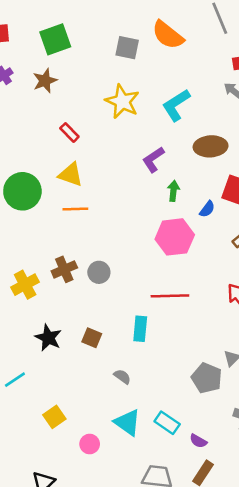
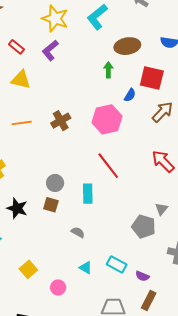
purple L-shape: (153, 159) -> (50, 50), moved
green arrow: (173, 191) -> (108, 70), moved
orange line: (75, 209) -> (22, 123), moved
brown cross: (64, 269) -> (61, 121), moved
gray circle: (99, 272) -> (55, 183), moved
red line: (170, 296) -> (108, 166), turned 60
cyan triangle: (127, 422) -> (86, 268), size x0.6

